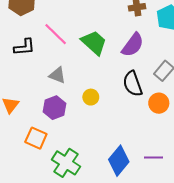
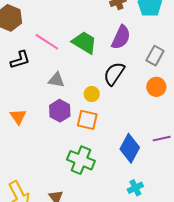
black semicircle: (133, 84) -> (114, 74), moved, turned 65
orange square: (36, 138) -> (87, 120), moved

